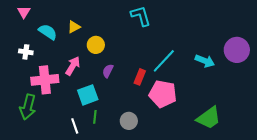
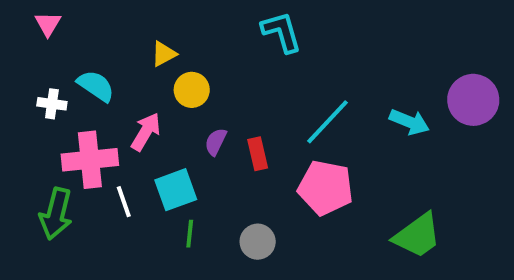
yellow triangle: (74, 27) -> (164, 54), moved
cyan semicircle: (48, 32) -> (96, 86), moved
red rectangle: (140, 77) -> (258, 154), moved, turned -35
white line: (75, 126) -> (124, 202), moved

